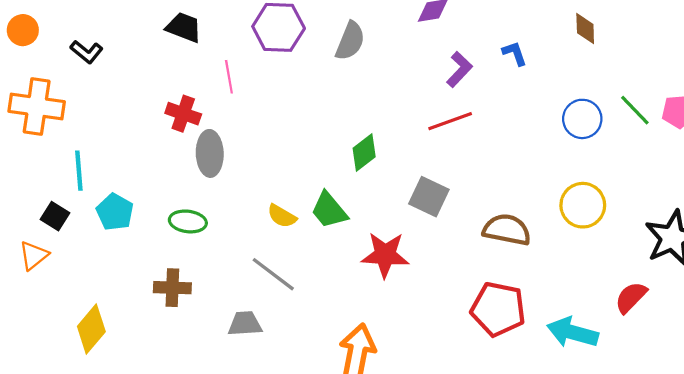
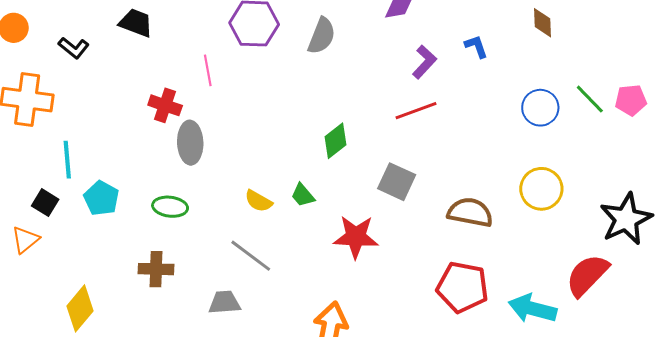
black trapezoid: (184, 27) -> (136, 23), moved
green trapezoid: (329, 210) -> (303, 195), size x0.7
red semicircle: (631, 297) -> (587, 275), size x1.4

